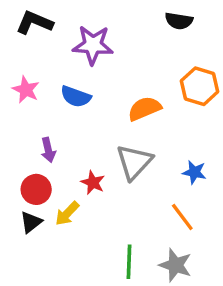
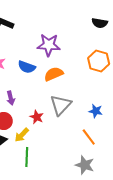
black semicircle: (179, 21) -> (100, 23), moved
purple star: (93, 45) -> (49, 45), moved
orange semicircle: (144, 109) -> (54, 74), moved
green line: (129, 262) -> (27, 157), moved

